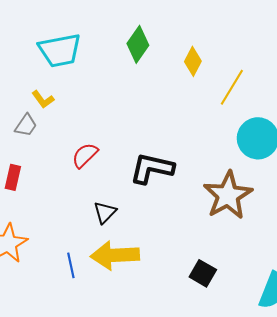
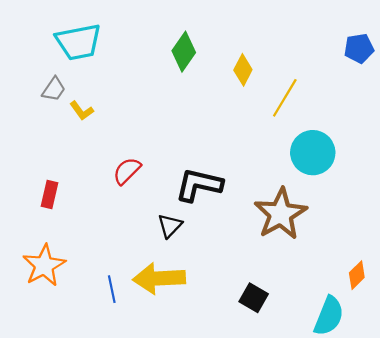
cyan trapezoid: (60, 50) -> (78, 42), moved
gray trapezoid: (26, 125) -> (54, 89), moved
black triangle: (105, 212) -> (170, 226), moved

